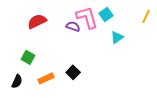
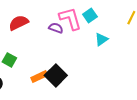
black square: (73, 72) -> (56, 75), size x1.5
orange rectangle: (46, 78) -> (39, 76), moved

